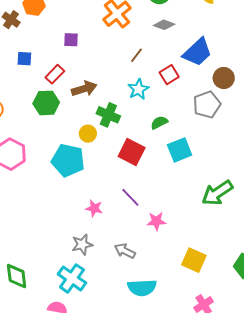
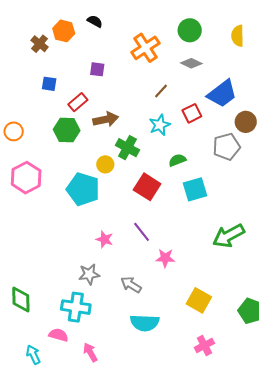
cyan cross: (72, 278) -> (76, 307), turned -32

